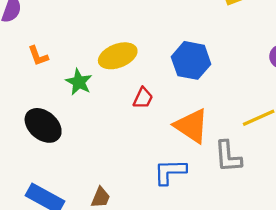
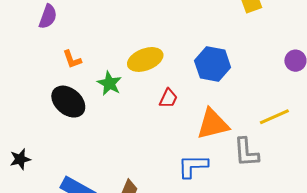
black ellipse: (43, 125) -> (68, 102), moved
orange triangle: (191, 126) -> (213, 124), turned -48

